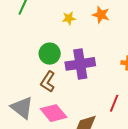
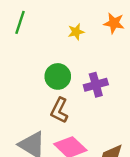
purple cross: (80, 64) -> (96, 85), size x0.7

